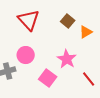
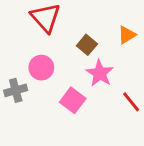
brown square: (68, 21) -> (87, 45), moved

